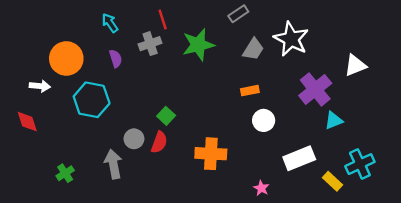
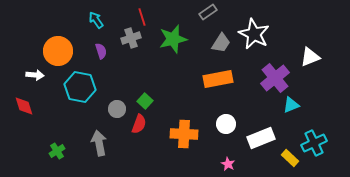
orange rectangle: (250, 91) -> (218, 79), size x1.8
white circle: (264, 120) -> (226, 124), moved
gray circle: (134, 139) -> (117, 109), moved

